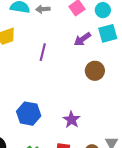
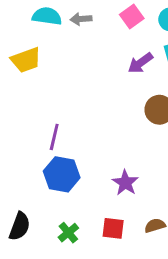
purple line: (43, 52) -> (54, 137), moved

